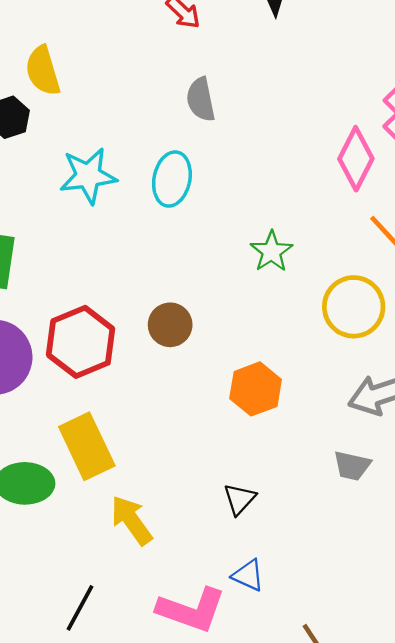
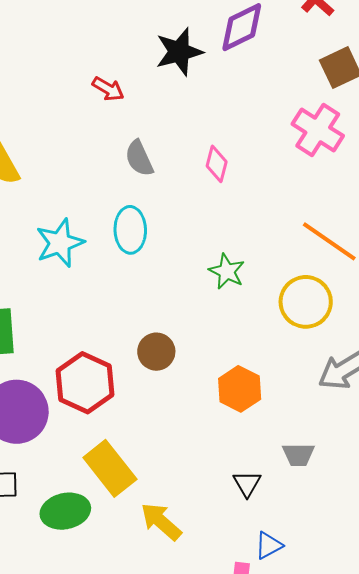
pink diamond: (356, 159) -> (217, 164), moved, size x0.7
gray trapezoid: (352, 466) -> (298, 455), moved
blue triangle: (248, 575) -> (269, 545), turned -40

